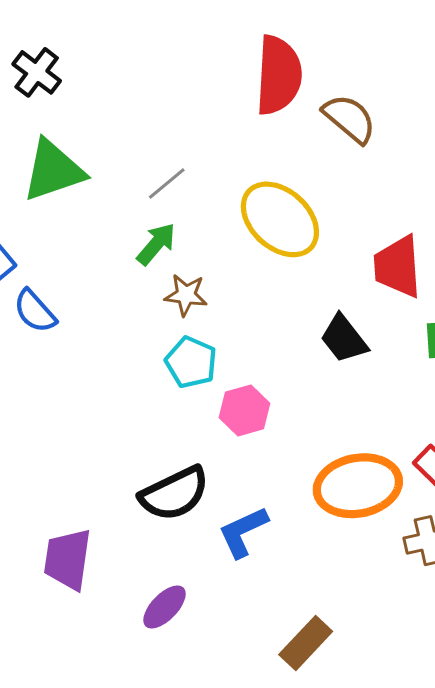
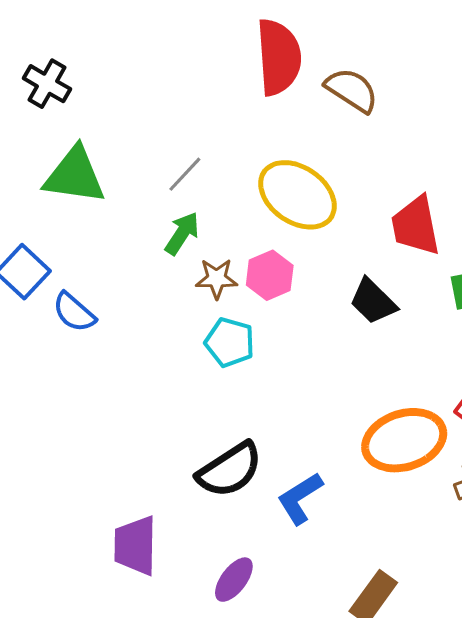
green triangle: (53, 170) -> (75, 175), turned 34
pink hexagon: (244, 410) -> (270, 275), moved

